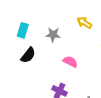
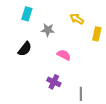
cyan rectangle: (23, 30) -> (27, 14), moved

